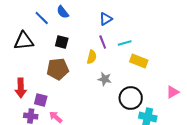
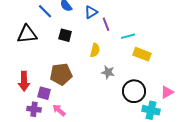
blue triangle: (106, 19) -> (91, 12), moved
purple line: (103, 42) -> (106, 24), moved
brown pentagon: (58, 69) -> (61, 74), moved
pink triangle: (173, 92) -> (167, 92), moved

